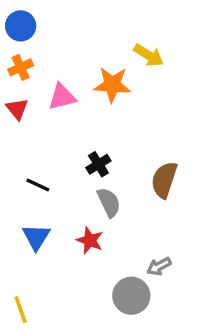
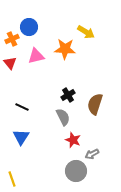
blue circle: (21, 26) -> (29, 27), moved
black cross: (98, 164) -> (68, 95), moved
red star: (90, 240) -> (73, 140), moved

